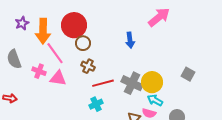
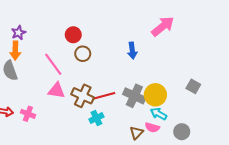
red circle: (74, 25) -> (73, 35), size x0.6
orange arrow: (43, 31) -> (15, 51), moved, size x0.7
brown cross: (88, 66) -> (83, 96), moved, size x1.5
pink cross: (39, 71) -> (28, 114), moved

